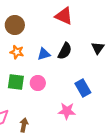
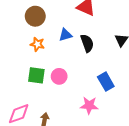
black semicircle: (65, 51) -> (87, 43), turned -48
blue triangle: (44, 54) -> (65, 35), moved

